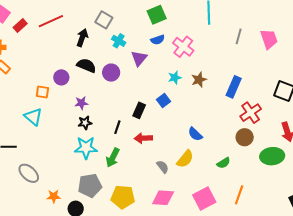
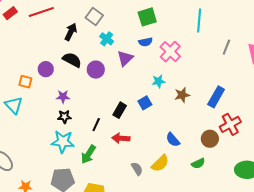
brown star: (199, 80) -> (182, 95), moved
brown circle: (245, 137) -> (210, 139), moved
green semicircle: (224, 163) -> (198, 163), moved

